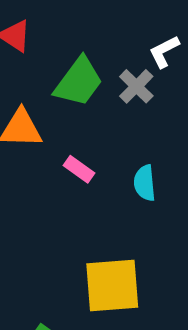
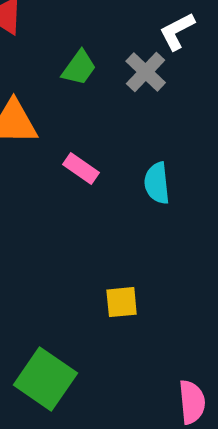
green trapezoid: (79, 82) -> (79, 68), size x0.6
yellow square: (112, 286) -> (122, 302), size x0.5

